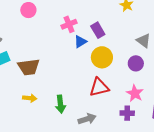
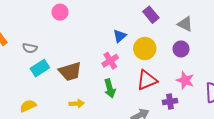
pink cross: (69, 24) -> (110, 61), moved
purple rectangle: (98, 30) -> (151, 15), moved
green arrow: (60, 104) -> (110, 88), moved
purple cross: (127, 113) -> (170, 102), moved

